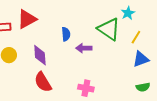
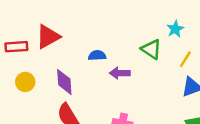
green triangle: (109, 29) -> (151, 49), size x0.7
blue semicircle: (66, 34) -> (97, 55), turned -88

